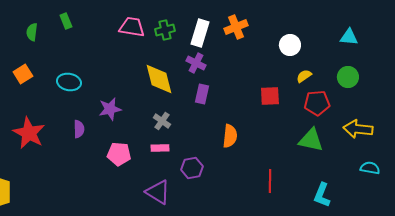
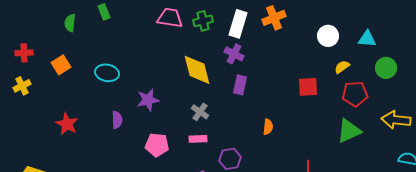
cyan triangle: (349, 37) -> (367, 39), moved
red star: (29, 133) -> (67, 124), size x0.7
orange semicircle: (230, 136) -> (268, 127), size x0.7
green triangle: (311, 140) -> (349, 131), turned -36

